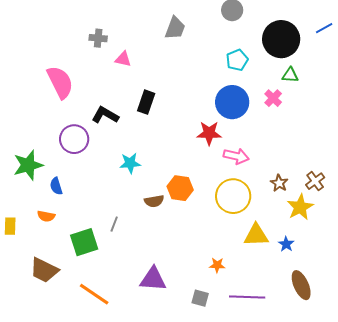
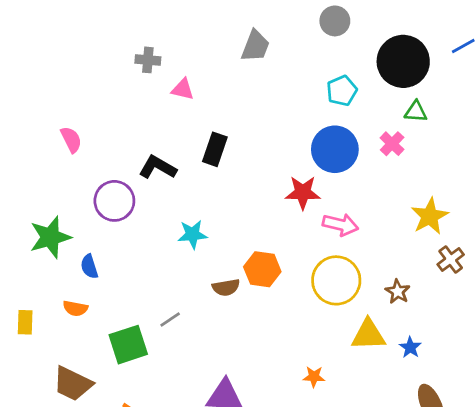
pink semicircle: (60, 82) -> (71, 140), moved, size x0.6
brown star: (279, 183) -> (398, 292), moved
yellow star: (300, 207) -> (430, 216), moved
gray line: (114, 224) -> (170, 319), turned 35

